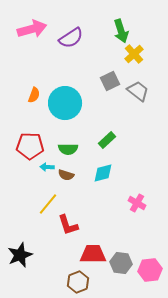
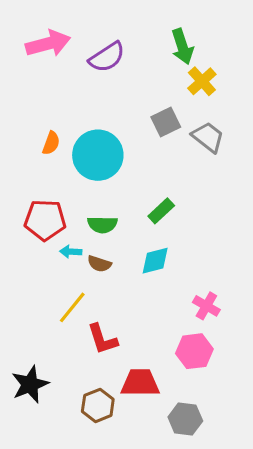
gray hexagon: (121, 263) -> (185, 419), moved
pink hexagon: (150, 270) -> (194, 351), moved
brown hexagon: (78, 282) -> (98, 405), moved

